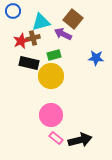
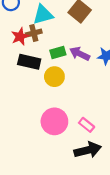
purple arrow: (63, 34) -> (80, 54), moved
yellow circle: (51, 76) -> (54, 77), size x0.7
pink rectangle: (56, 138) -> (87, 125), moved

